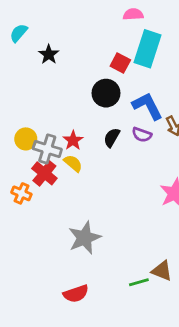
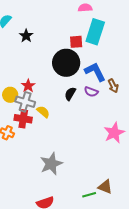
red square: (120, 63) -> (76, 42), turned -32
black circle: (106, 93) -> (66, 63), size x1.4
red star: (73, 140) -> (28, 86), moved
red cross: (44, 173) -> (23, 119), turned -30

